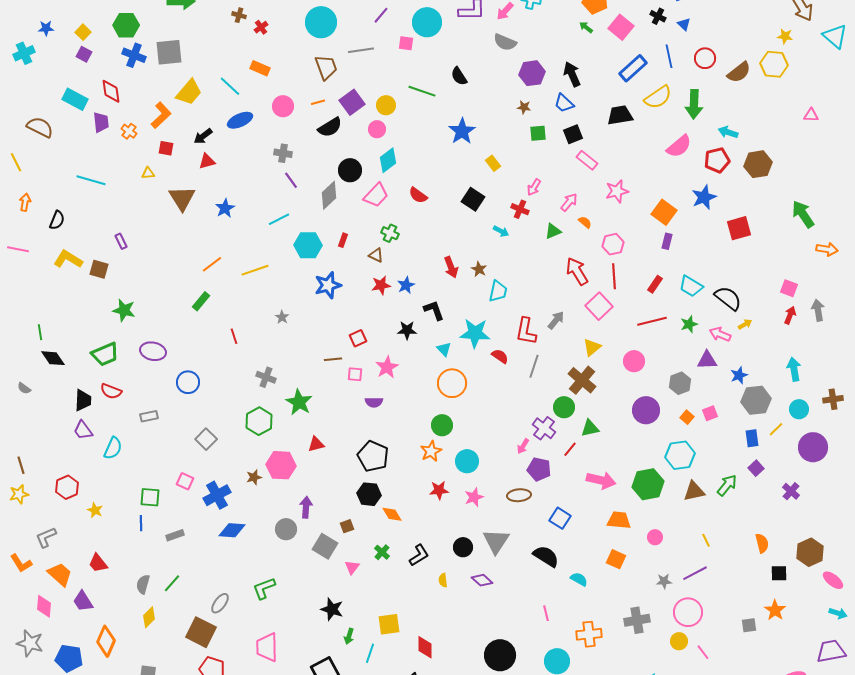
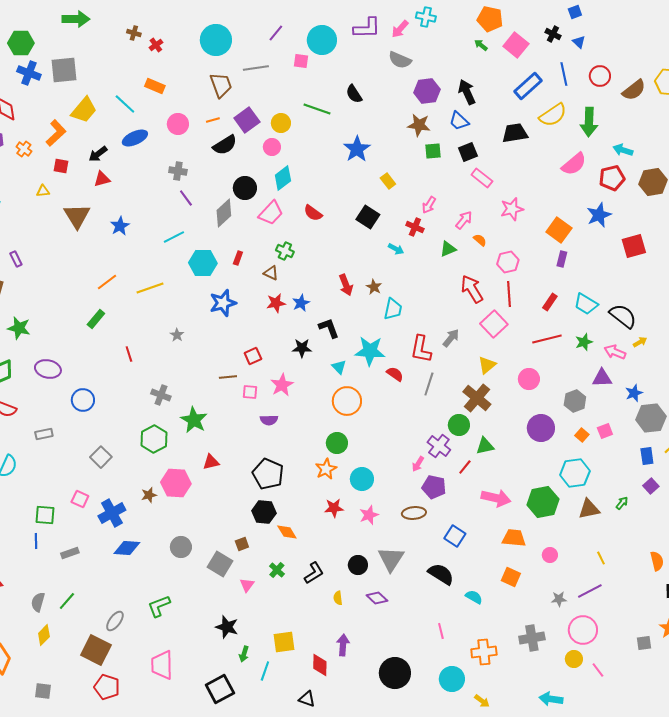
brown star: (524, 107) -> (419, 125), size x1.6
green arrow: (727, 485) -> (622, 503), size x0.6
purple arrow: (306, 507) -> (343, 645), moved

